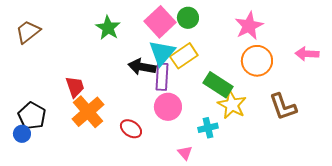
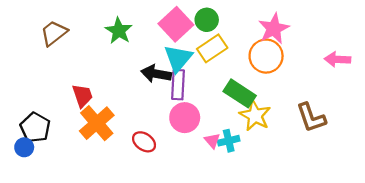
brown trapezoid: (28, 32) -> (54, 33), moved
yellow rectangle: (184, 56) -> (212, 48), moved
orange circle: (257, 61) -> (266, 56), moved
pink triangle: (185, 153) -> (212, 141), moved

